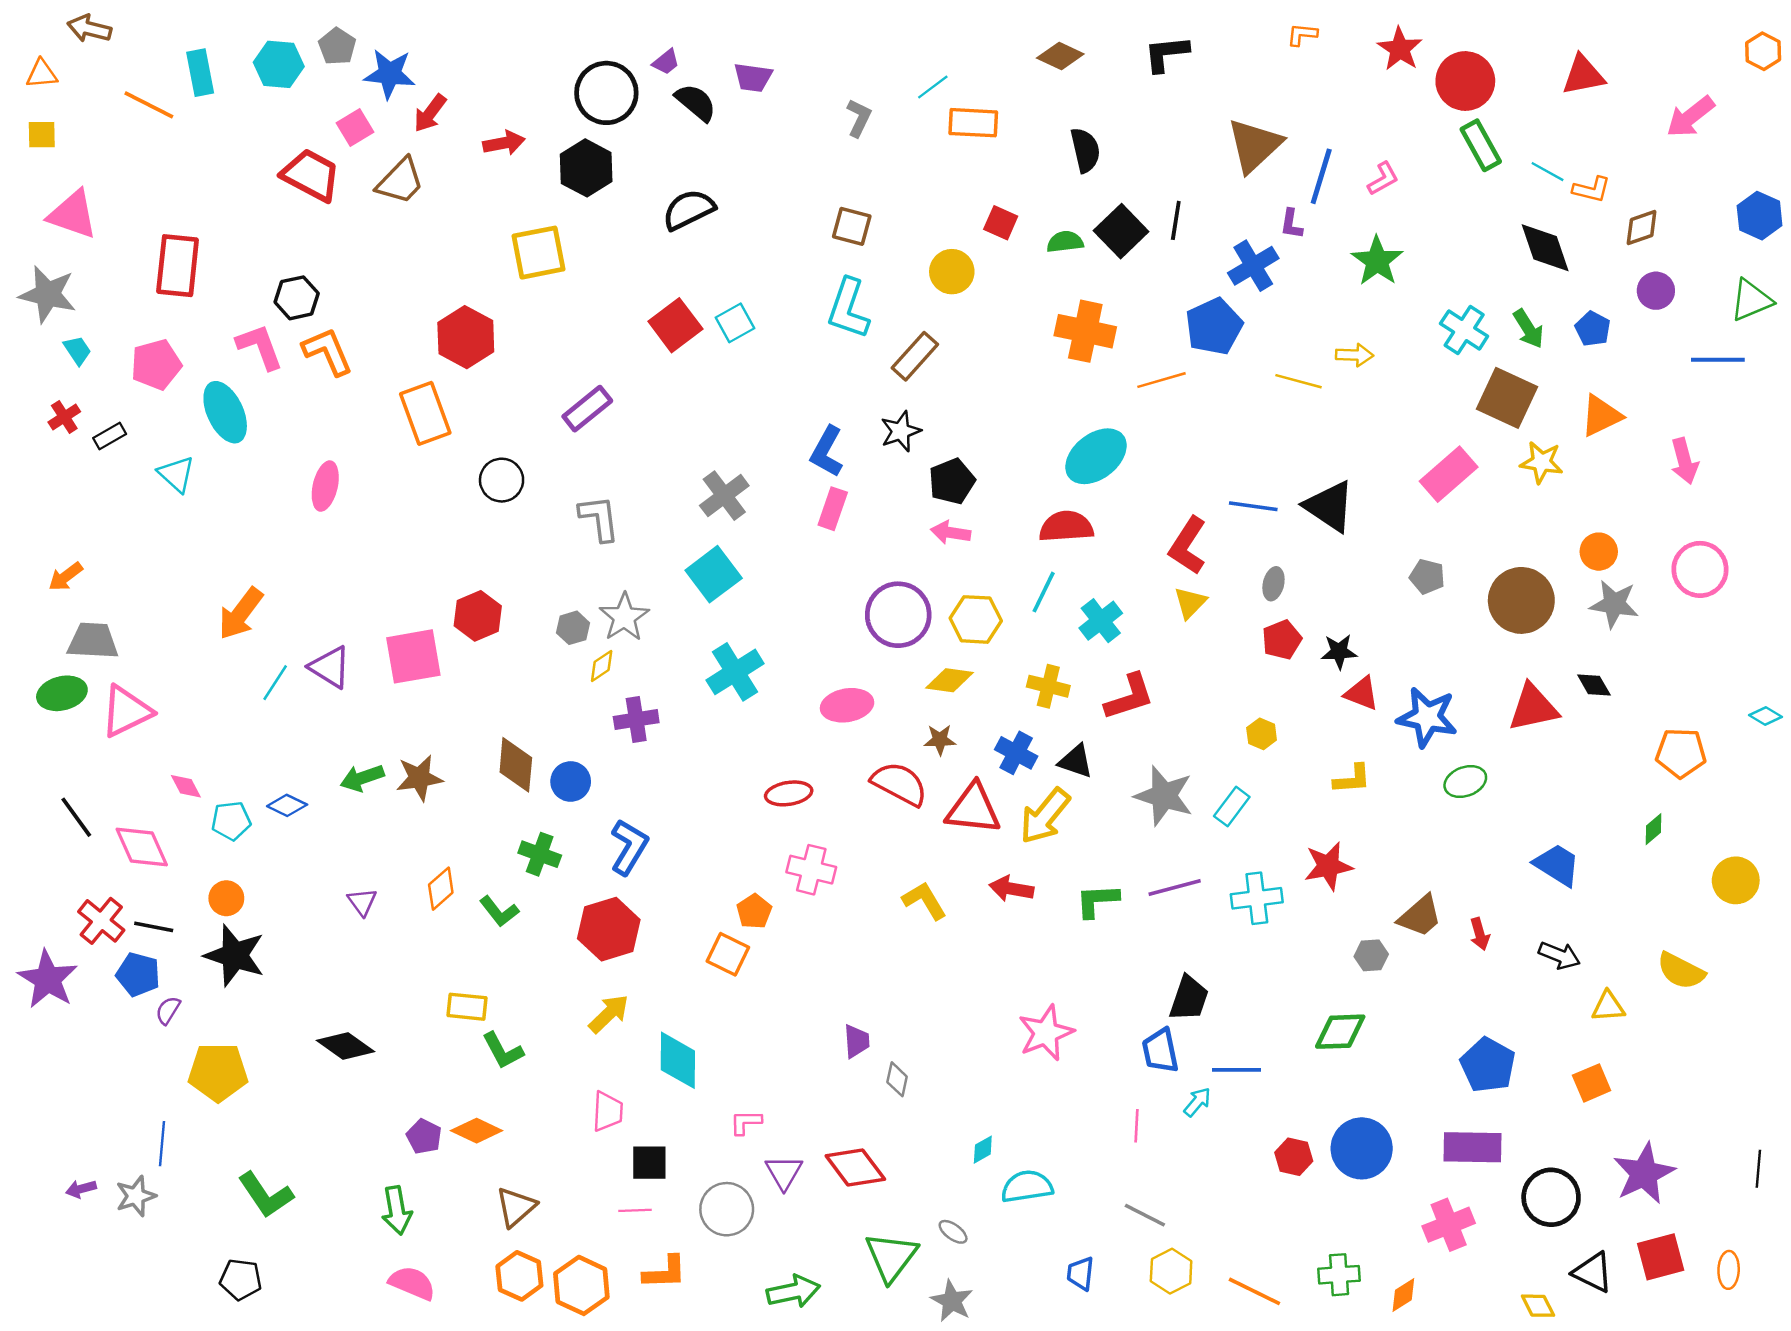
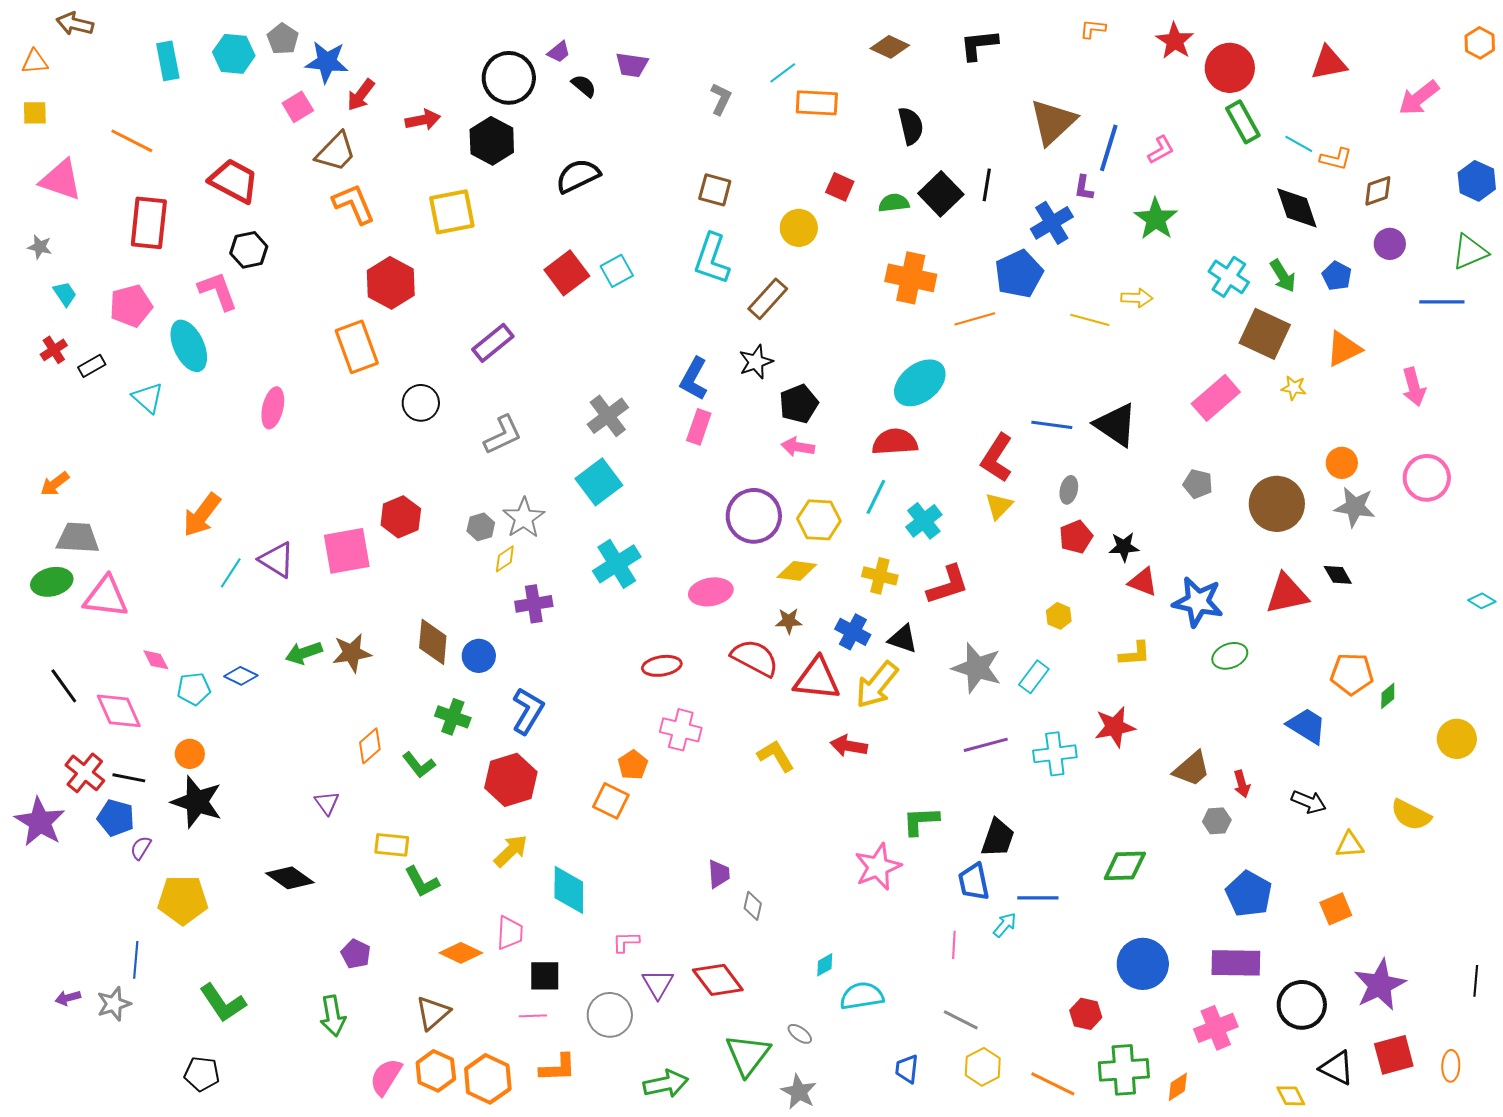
black semicircle: (696, 102) -> (584, 86), size x0.7
orange line: (149, 105) -> (132, 141), moved
red trapezoid: (311, 175) -> (234, 181), moved
gray star: (48, 294) -> (40, 247), size x0.5
orange L-shape: (328, 351) -> (354, 204), moved
yellow star: (1542, 462) -> (1294, 388), size x0.7
gray L-shape: (599, 518) -> (503, 435), turned 72
pink triangle: (126, 711) -> (106, 597), turned 33
orange pentagon: (1681, 753) -> (1352, 674), moved
green L-shape: (1097, 901) -> (921, 821), moved
purple triangle: (362, 902) -> (327, 803), moved
gray hexagon: (1371, 955) -> (1217, 821), moved
orange diamond: (477, 1131) -> (461, 953), moved
red hexagon: (1294, 1157) -> (1086, 1014), moved
green cross: (1339, 1275) -> (1124, 1070), size x1.4
pink semicircle: (412, 1283) -> (386, 1077), moved, turned -81

